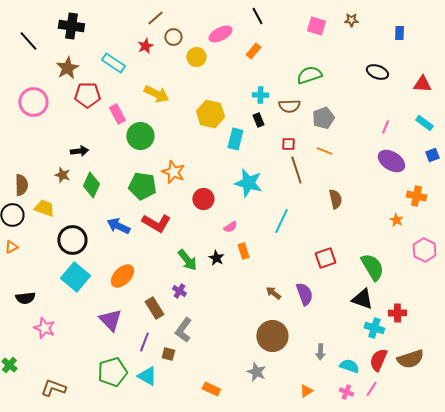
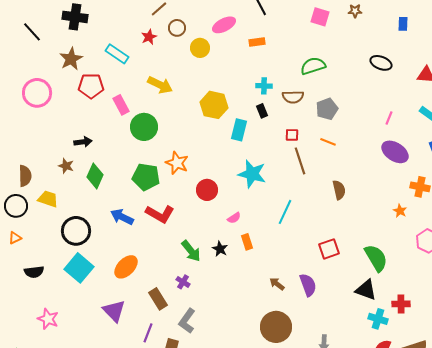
orange rectangle: (253, 51) -> (257, 42), turned 42
black semicircle: (25, 298) -> (34, 272), moved

